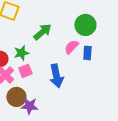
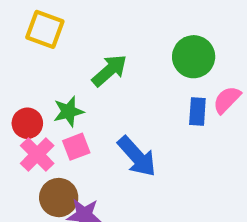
pink semicircle: (71, 47) -> (227, 100), moved
blue arrow: (56, 76) -> (137, 156), turned -30

